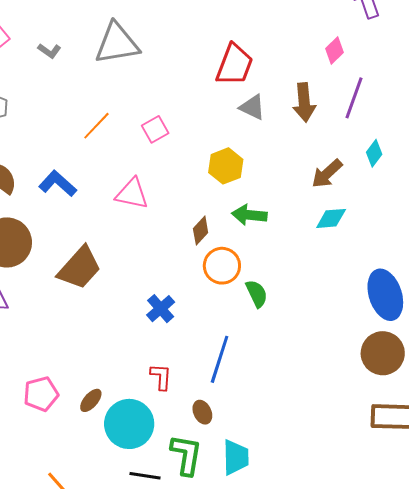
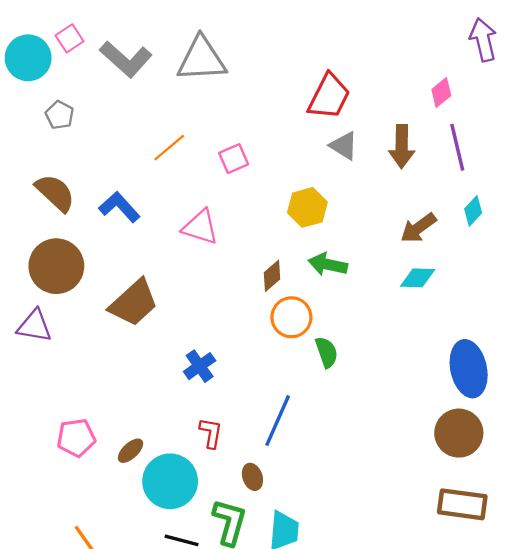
gray L-shape: (49, 51) -> (126, 59), size x2.0
purple line: (354, 98) -> (457, 147), turned -39
blue cross: (161, 309) -> (200, 366), moved

